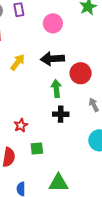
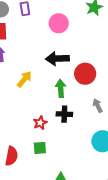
yellow arrow: (18, 62) -> (24, 79), moved
red star: (21, 125) -> (40, 123), moved

